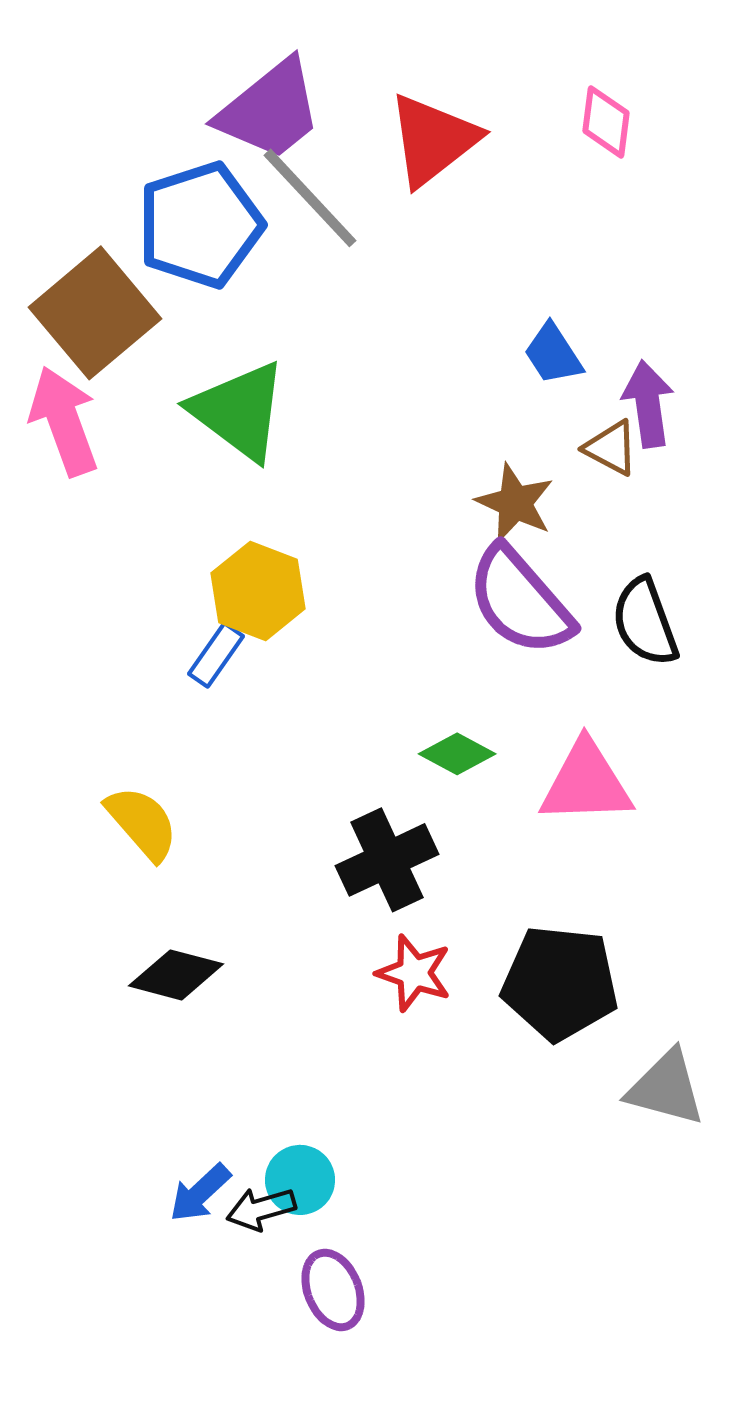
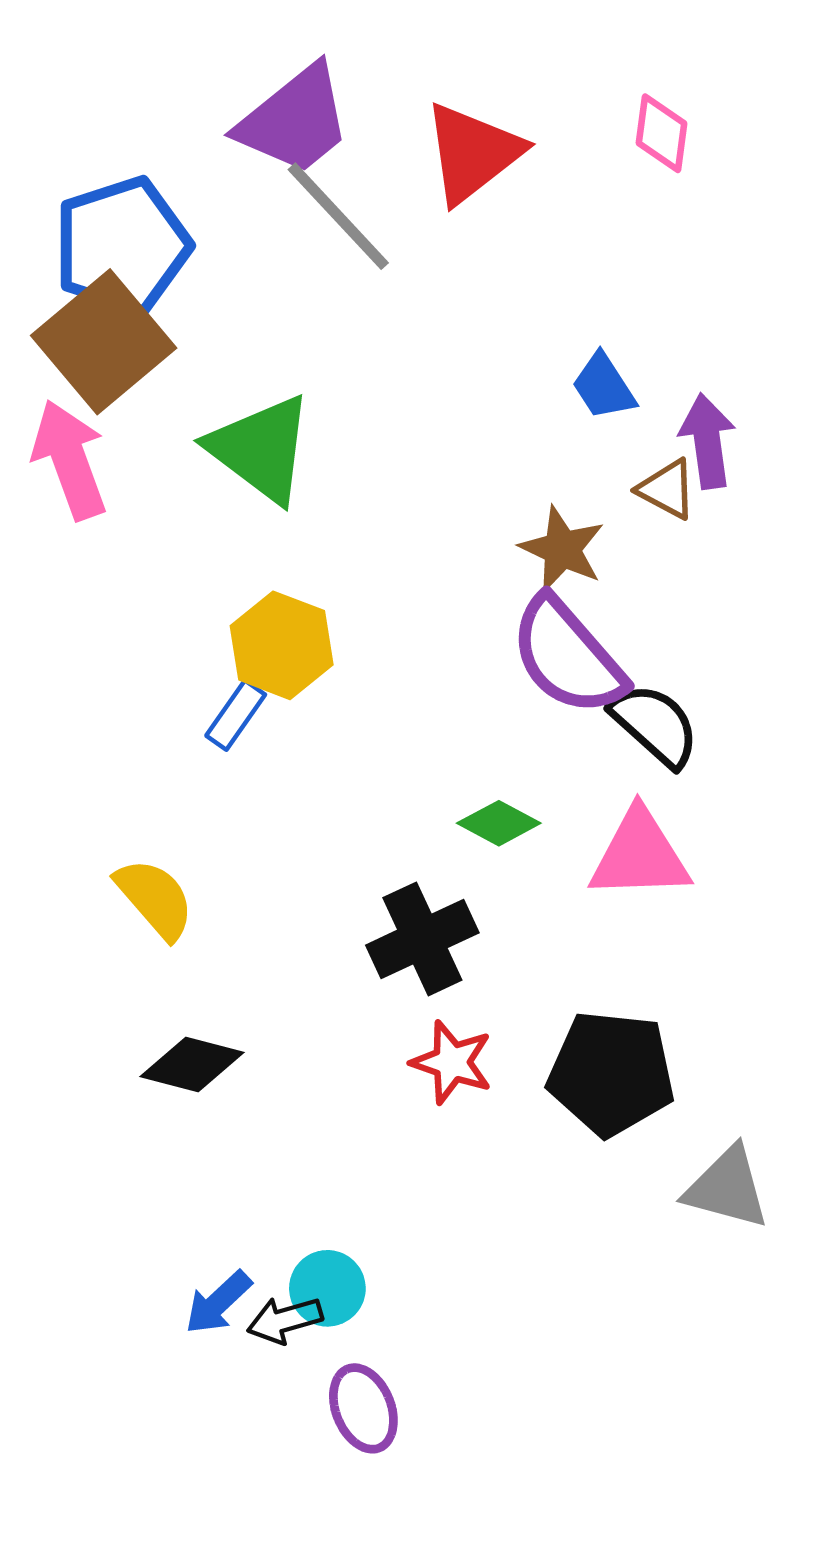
blue pentagon: (200, 225) -> (122, 246), moved
black semicircle: (645, 622) -> (655, 725), moved, turned 152

